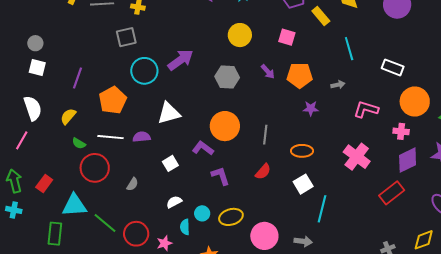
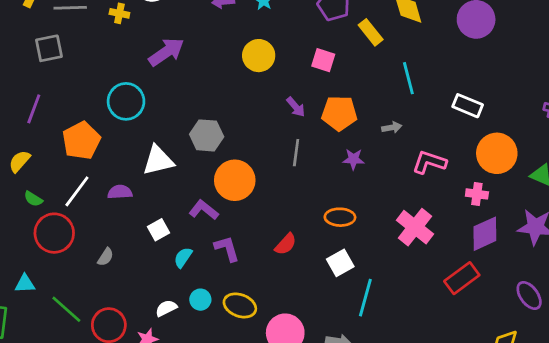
gray square: (126, 37) -> (49, 48), moved
purple arrow: (180, 60) -> (166, 52), moved
gray hexagon: (227, 77) -> (207, 135), moved
gray line: (265, 135) -> (296, 153), moved
white line: (110, 137) -> (77, 191), turned -60
white semicircle: (174, 202) -> (166, 308), moved
cyan triangle: (74, 205) -> (25, 284), size x0.6
yellow ellipse: (231, 217) -> (240, 305), turned 35
cyan semicircle: (185, 227) -> (183, 257), moved, turned 35

